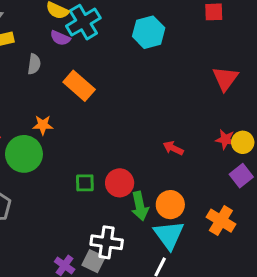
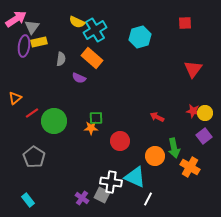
purple semicircle: (60, 38) -> (79, 78), moved
orange rectangle: (79, 86) -> (92, 58), moved
orange star: (43, 125) -> (91, 128), moved
green square: (85, 183) -> (96, 118), moved
green arrow: (140, 206) -> (174, 148), moved
cyan triangle: (169, 235) -> (135, 177), moved, turned -30

